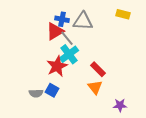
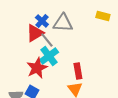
blue cross: (62, 19) -> (42, 21), turned 32
red rectangle: (98, 69) -> (78, 71), turned 35

